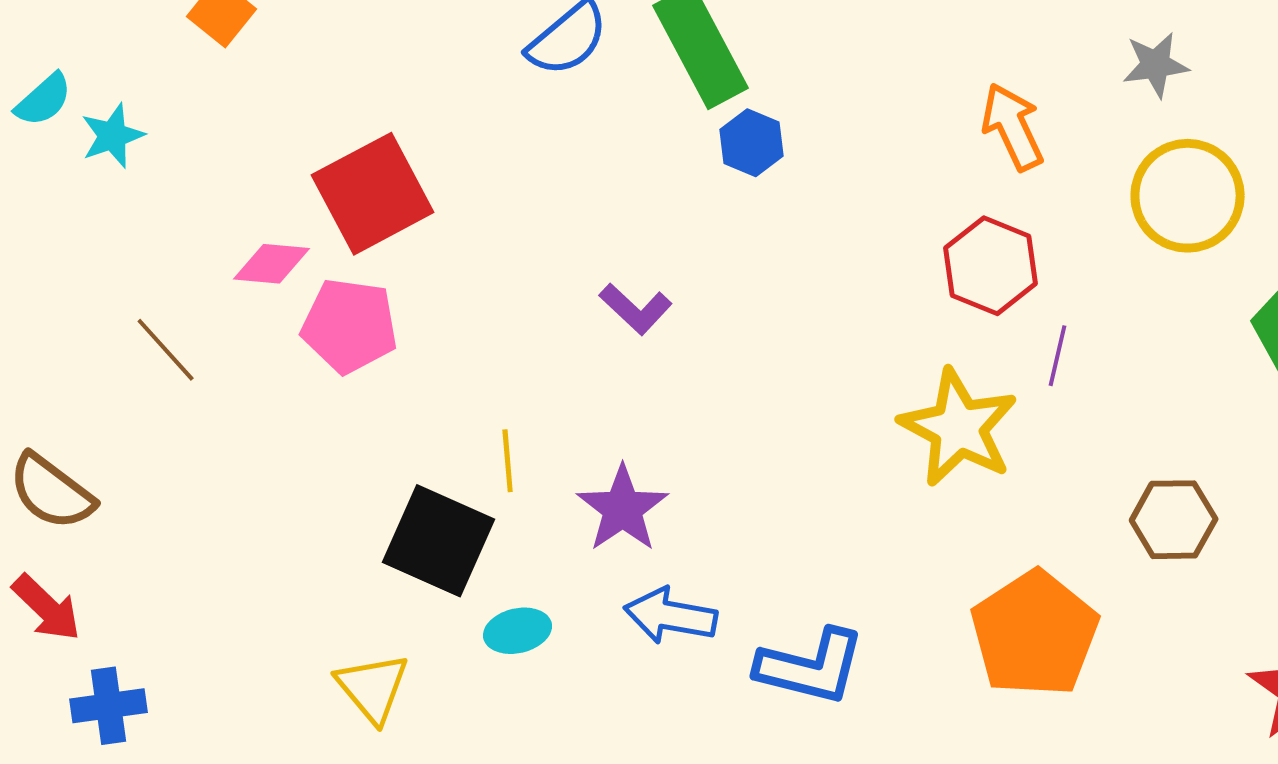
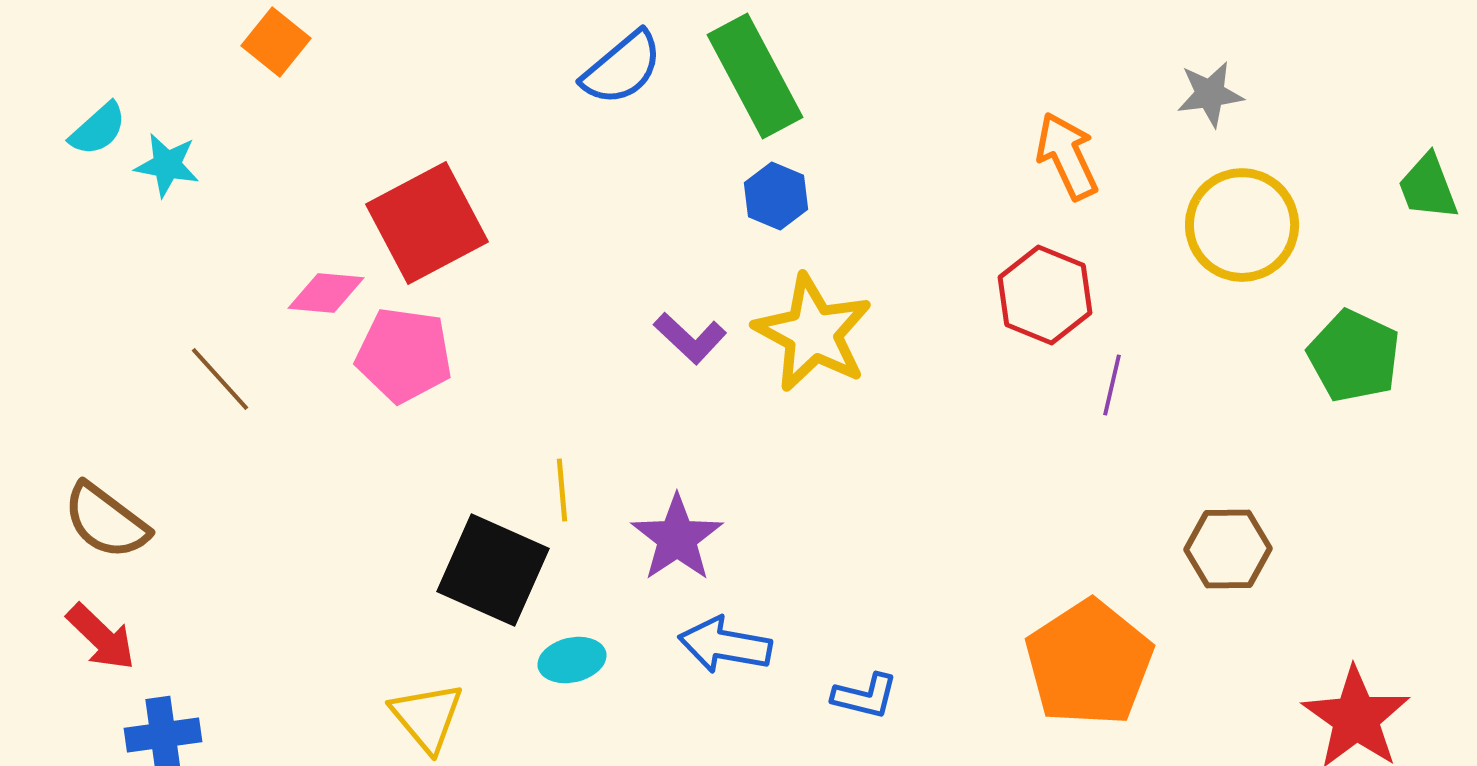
cyan star: (113, 136) -> (167, 165), turned 30
blue hexagon: (752, 143) -> (776, 196), moved
yellow star: (959, 428) -> (813, 333), moved
blue L-shape: (811, 667) -> (865, 696), size x0.6

